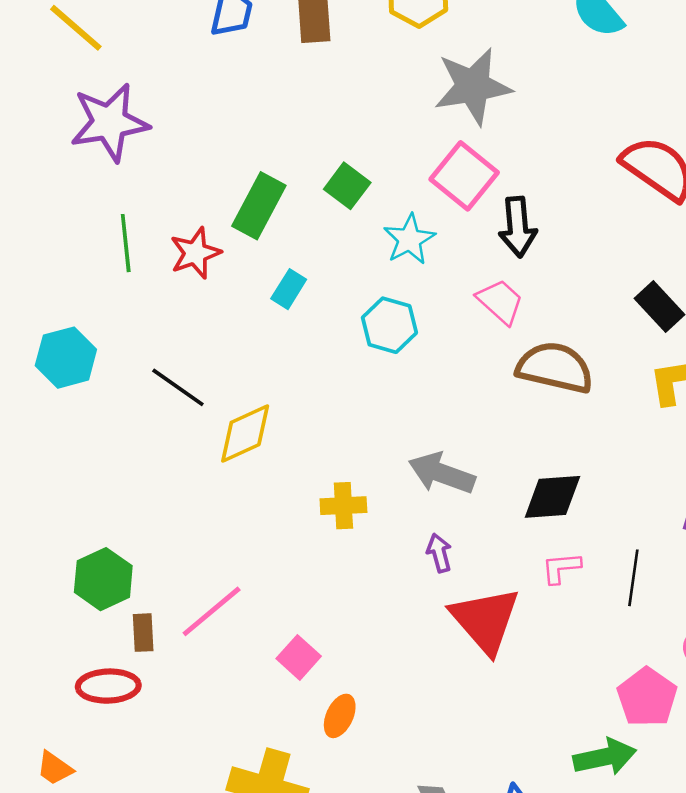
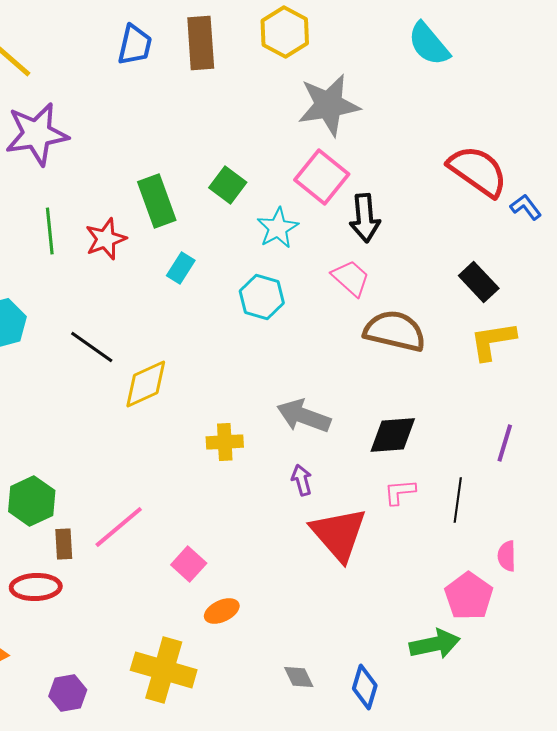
green rectangle: (259, 206) -> (157, 201), turned -48
orange ellipse: (340, 716) -> (222, 611), turned 40

